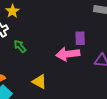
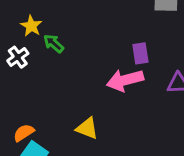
green arrow: (20, 46) -> (54, 43), moved

